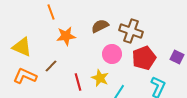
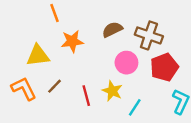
yellow triangle: (22, 47) -> (38, 56), moved, turned -30
brown line: (51, 66) -> (54, 86), moved
orange L-shape: (25, 76) -> (24, 89), turned 40

